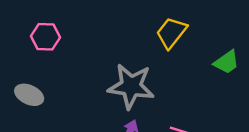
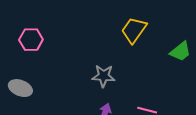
gray star: (131, 86) -> (104, 76), size x0.6

